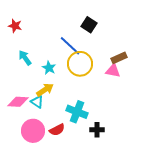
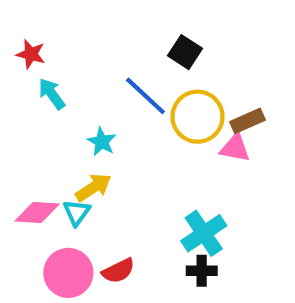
cyan arrow: (25, 58) -> (52, 94), moved
yellow circle: (80, 64) -> (197, 117), moved
cyan triangle: (37, 102) -> (77, 212), turned 32
cyan cross: (77, 112) -> (204, 233), moved, turned 35

